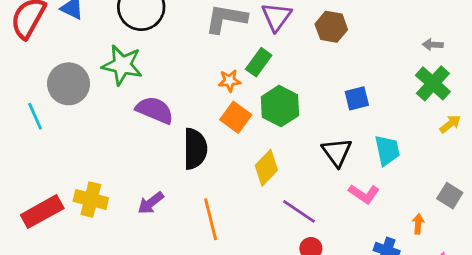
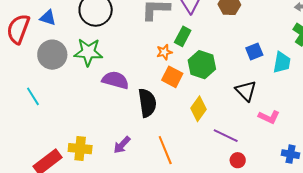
gray circle: (69, 84) -> (52, 55), moved
cyan trapezoid: (387, 150) -> (282, 62), moved, turned 30

